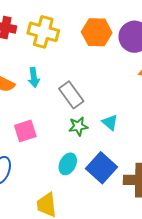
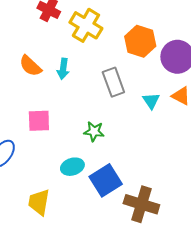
gray rectangle: (71, 95) -> (113, 82), moved
cyan triangle: (110, 122) -> (151, 101), moved
cyan ellipse: (68, 164) -> (72, 167), turned 30

